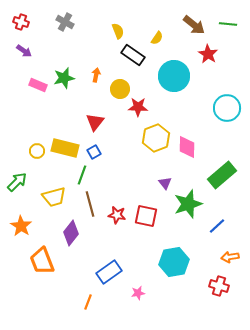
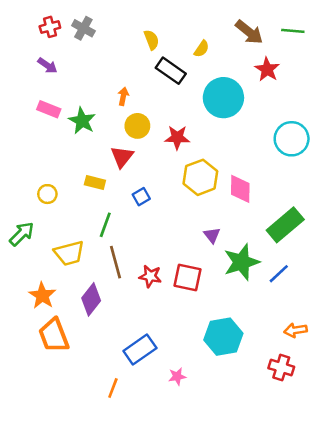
red cross: (21, 22) -> (50, 27), moved, turned -35
purple arrow: (24, 51) -> (47, 66), moved
green star: (64, 78) -> (82, 121), moved, turned -30
yellow circle: (120, 89) -> (137, 126), moved
yellow rectangle: (65, 148) -> (95, 182), moved, size x0.6
blue square: (94, 152) -> (141, 197), moved
orange star: (21, 226) -> (42, 296), moved
blue line: (217, 226) -> (279, 274), moved

